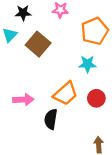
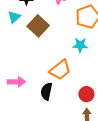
red circle: (96, 98) -> (86, 94), moved
pink arrow: (23, 100) -> (16, 82), moved

